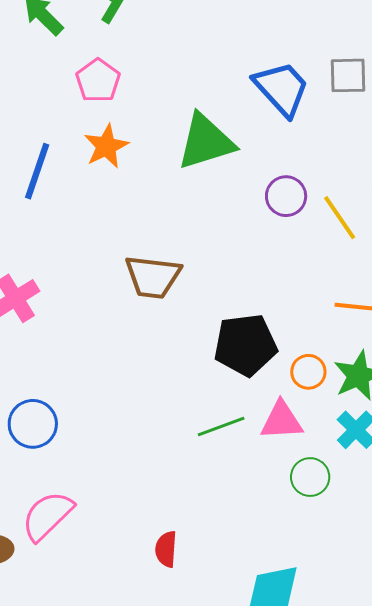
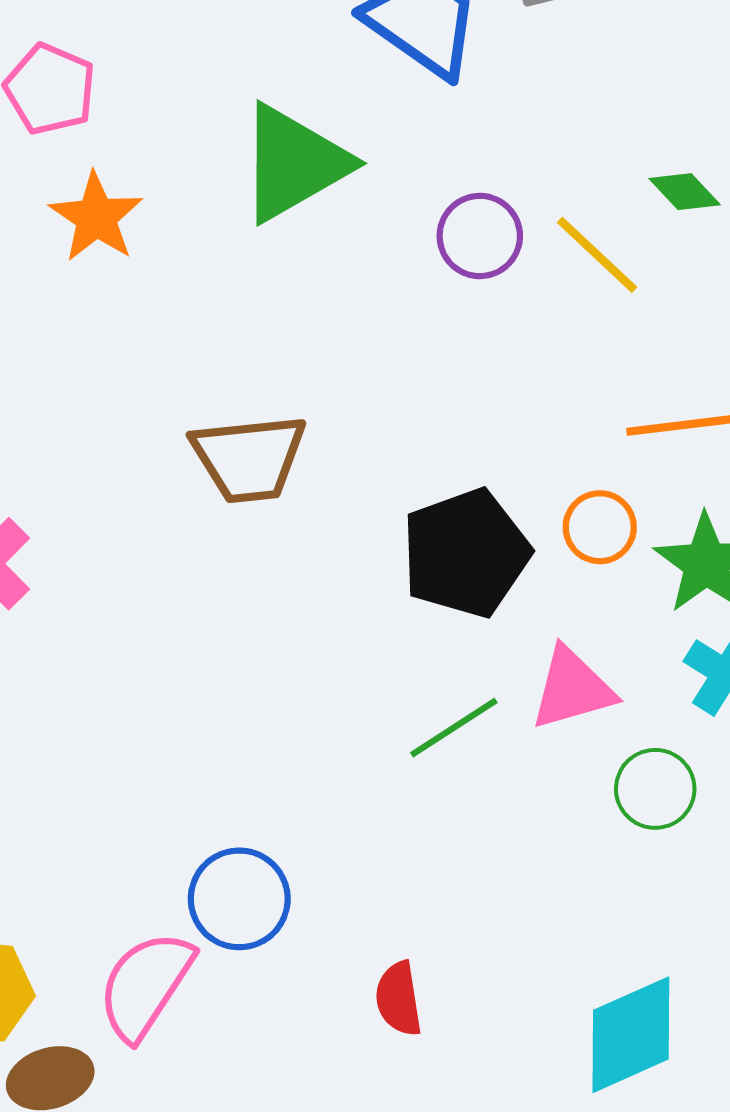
orange circle: (308, 372) -> (600, 527), moved
blue circle: (33, 424) -> (239, 899), moved

